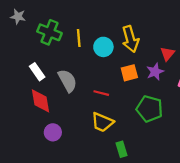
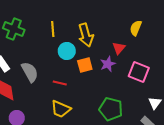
yellow line: (79, 38) -> (53, 29), moved
cyan circle: (103, 47) -> (67, 51), moved
green pentagon: (150, 109) -> (111, 109), moved

